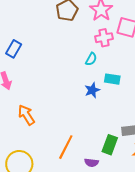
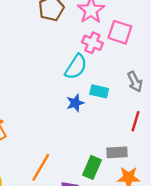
pink cross: (104, 38) -> (92, 43), turned 30
cyan semicircle: (91, 59) -> (76, 67), size x1.6

